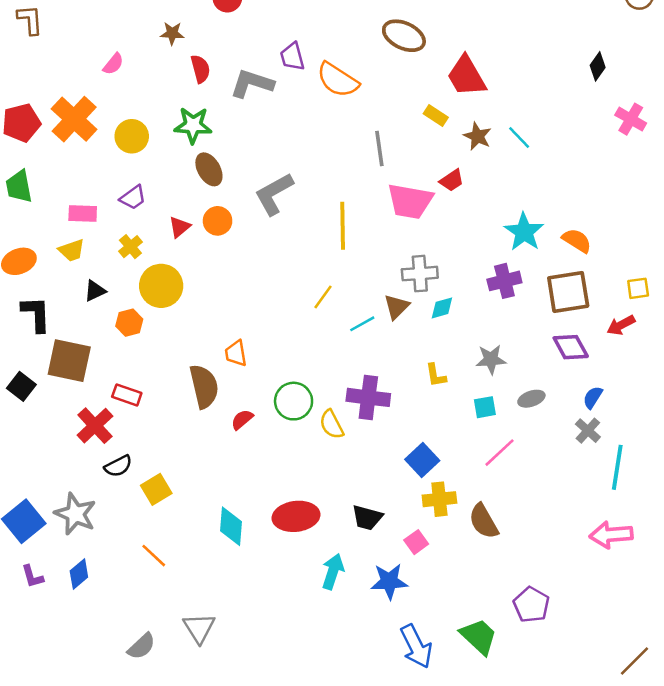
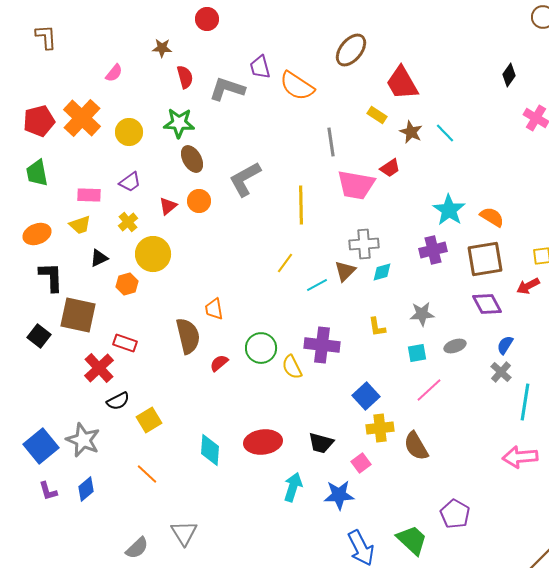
brown ellipse: (404, 36) -> (351, 50), turned -76

